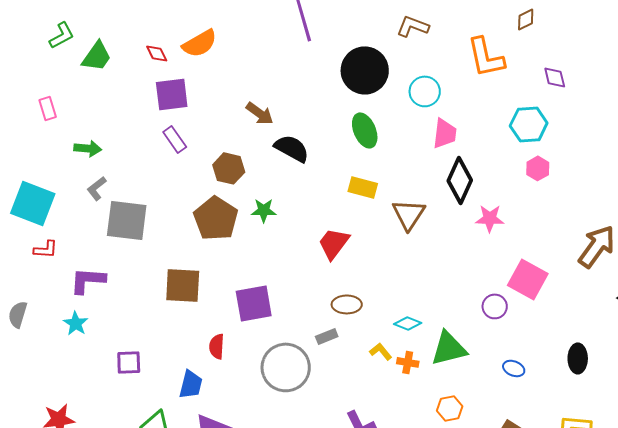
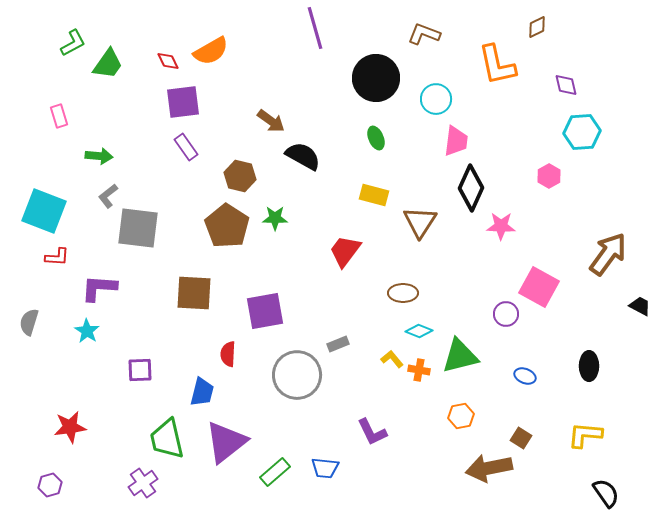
cyan hexagon: (529, 124) -> (582, 132), moved
green ellipse: (365, 130) -> (376, 138), size x0.7
brown ellipse: (347, 304) -> (403, 293), moved

